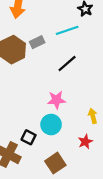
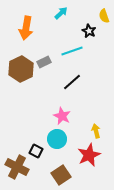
pink star: (56, 100) -> (62, 116), turned 30
red star: (85, 142) -> (89, 155), size x1.6

